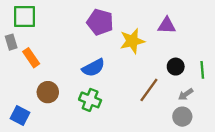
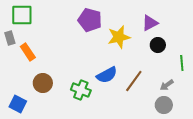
purple triangle: (167, 25) -> (150, 23), turned -30
black circle: (176, 67) -> (158, 45), moved
blue semicircle: (93, 68) -> (107, 75), moved

